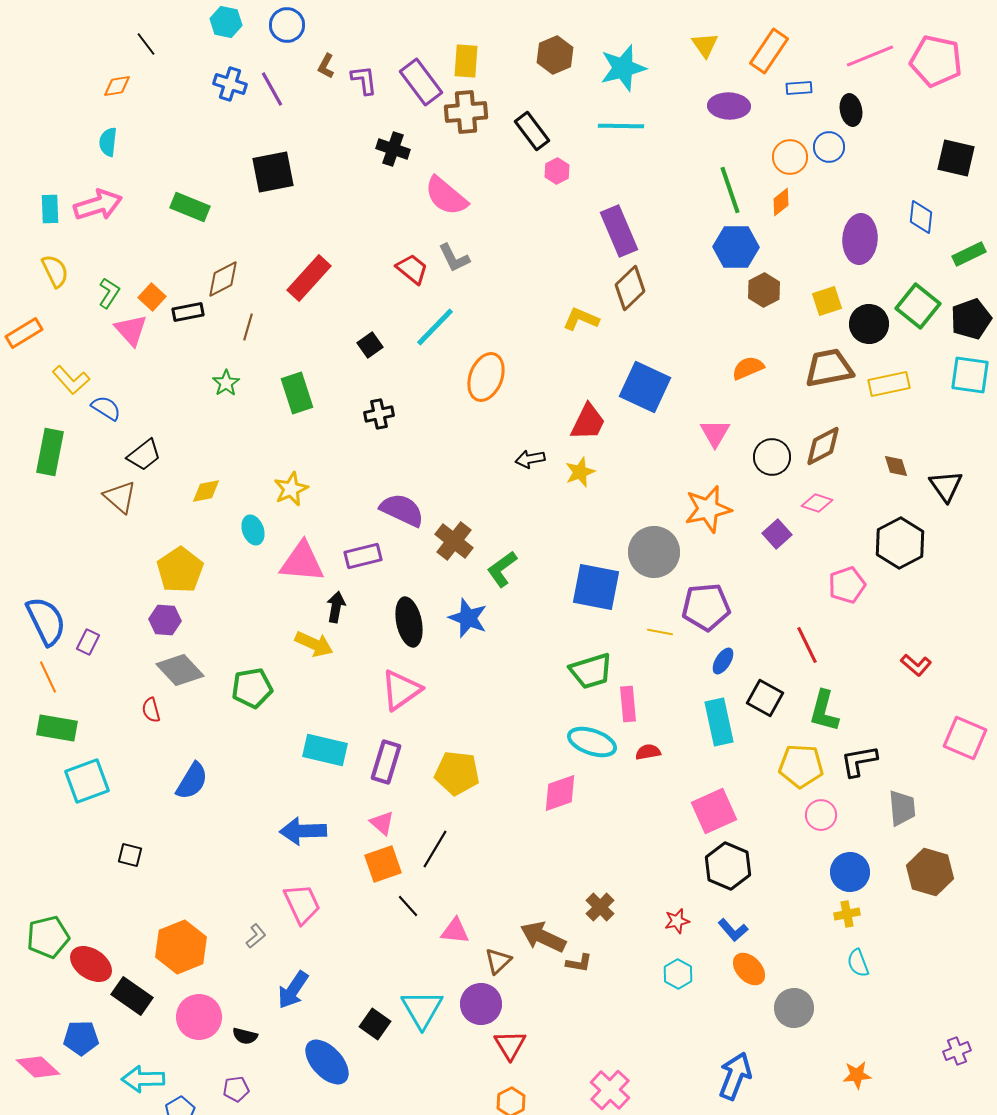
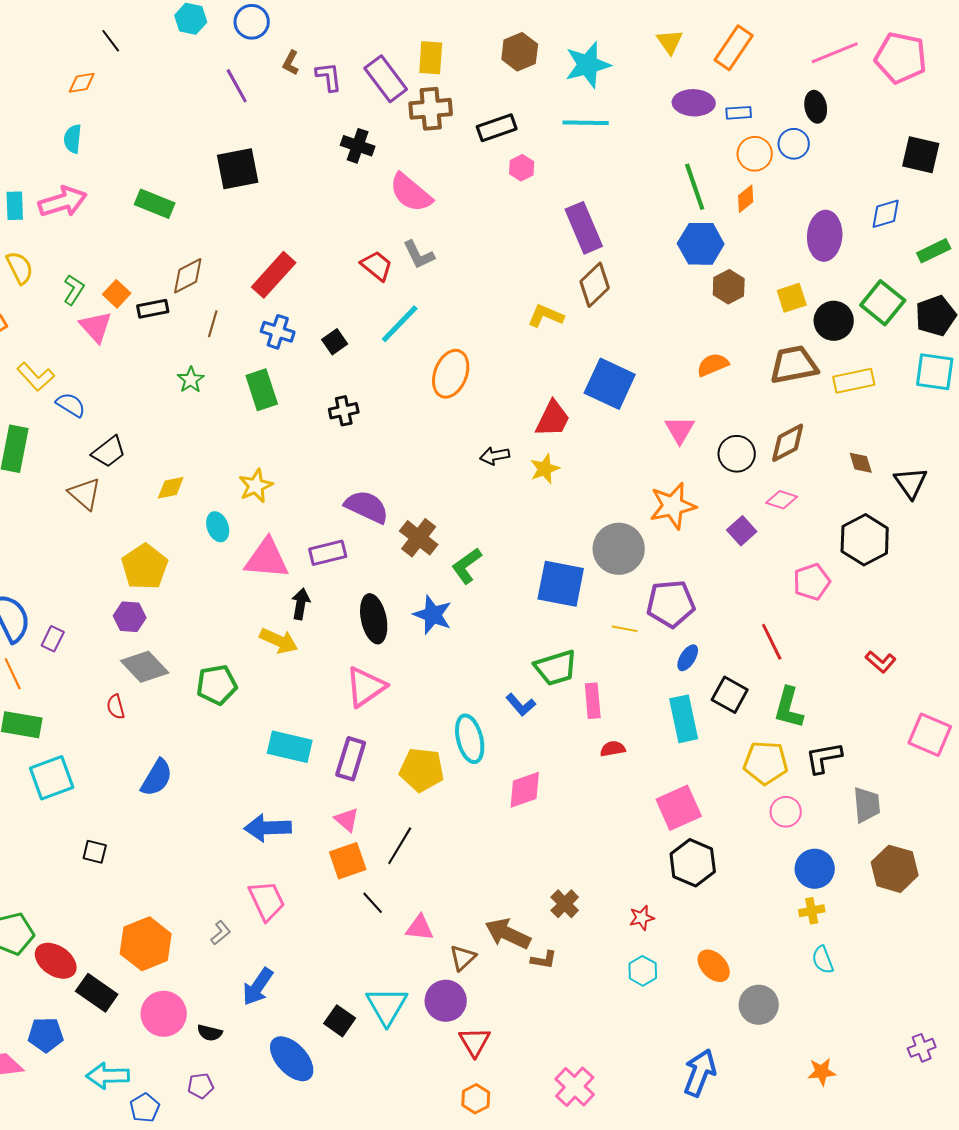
blue cross: (230, 84) -> (278, 332), moved
blue rectangle: (799, 88) -> (739, 113), moved
black rectangle: (532, 131) -> (497, 128), turned -72
blue diamond: (921, 217) -> (886, 214), turned 68
cyan ellipse: (592, 742) -> (470, 739), moved, turned 57
blue L-shape: (733, 930) -> (521, 705), moved

